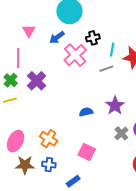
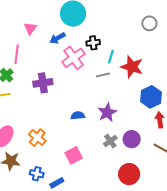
purple cross: (37, 81) -> (43, 83), moved, turned 30
pink square: (87, 152) -> (74, 155), turned 30
blue cross: (49, 165) -> (37, 174), moved

